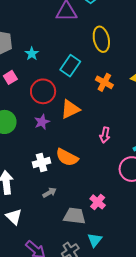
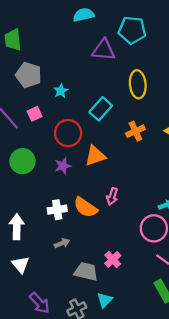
orange cross: (104, 82) -> (135, 131), turned 30
pink arrow: (105, 135) -> (112, 196), moved

